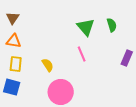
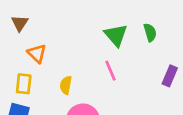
orange triangle: (14, 41) -> (37, 53), moved, turned 35
yellow semicircle: (48, 65) -> (66, 85), turned -136

